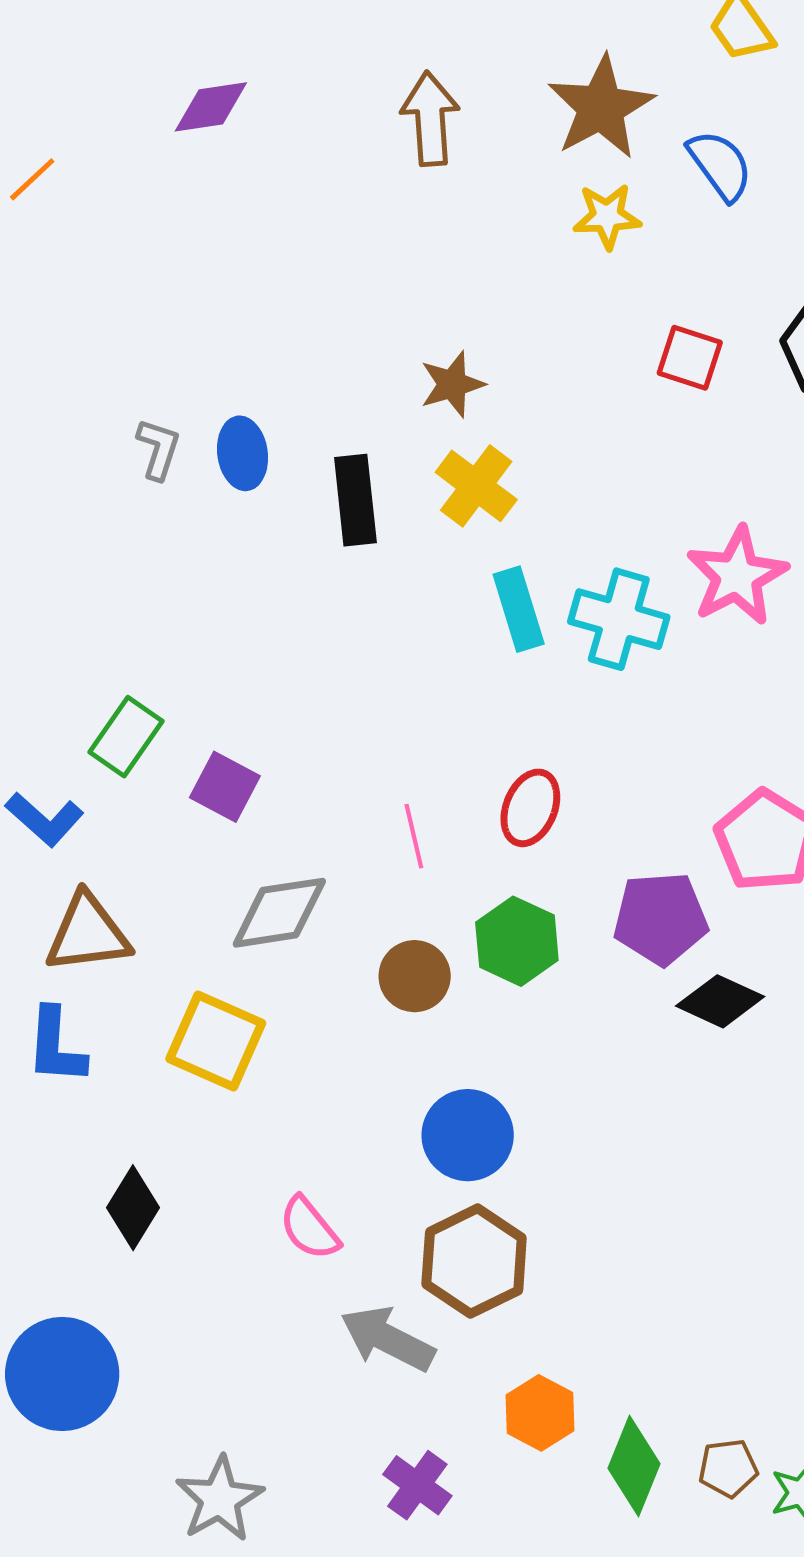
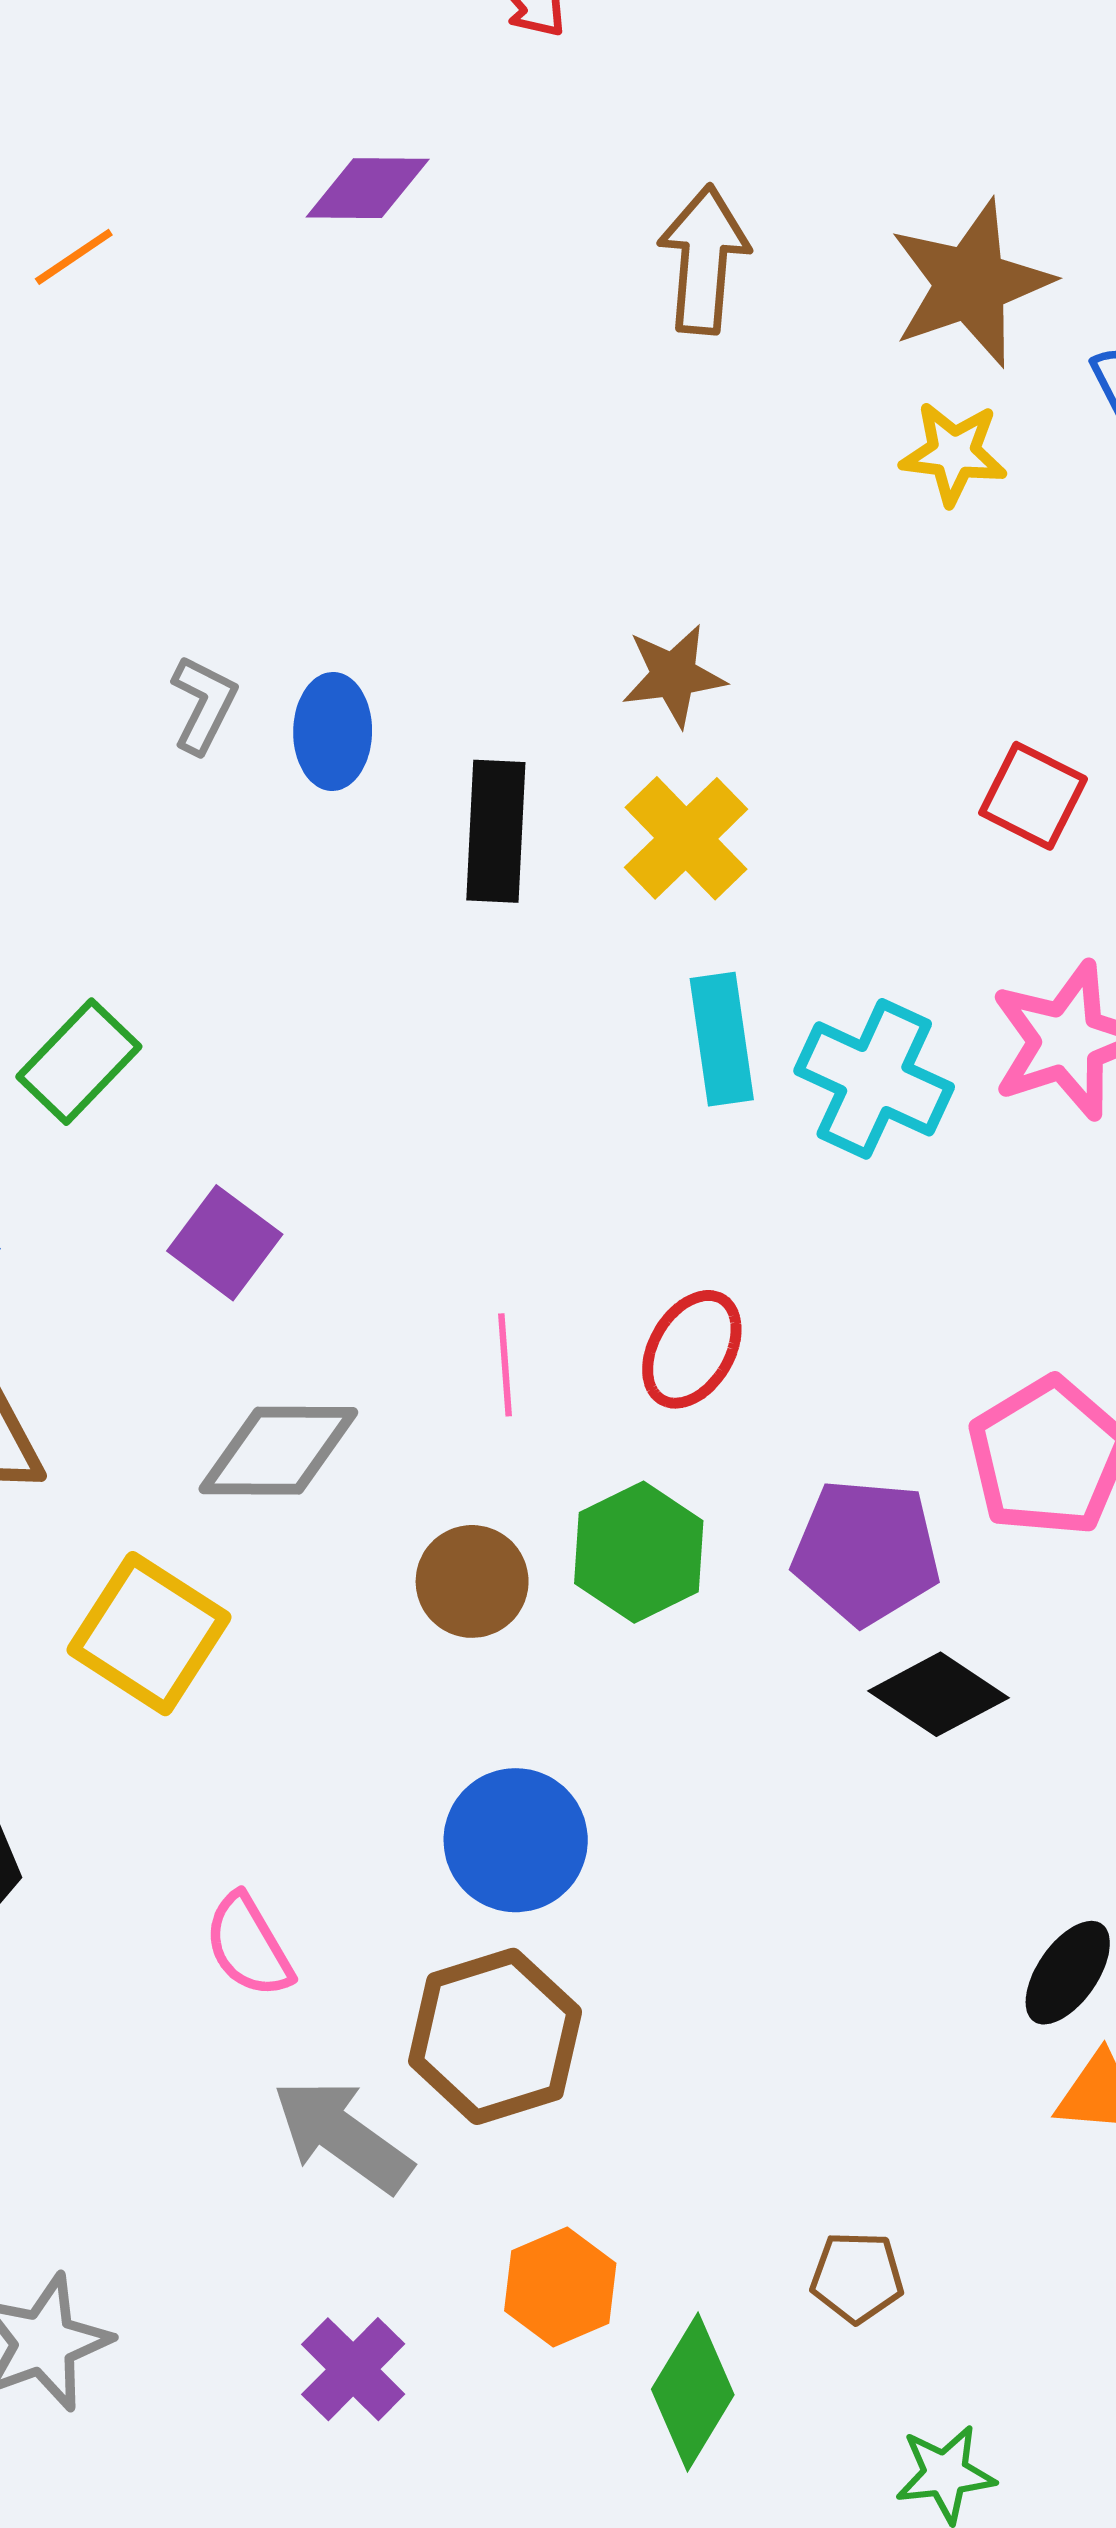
red square: (690, 358) -> (1033, 796), moved
green rectangle: (126, 737) -> (79, 1062), moved
brown pentagon: (728, 1468) -> (857, 2277), moved

